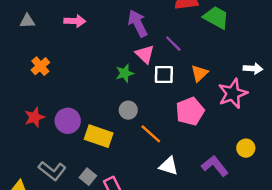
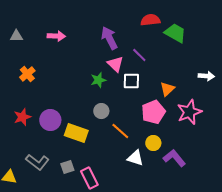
orange triangle: (199, 73) -> (167, 89), moved
pink star: (233, 93) -> (189, 112), moved
yellow circle: (246, 148) -> (153, 143), moved
gray square: (88, 177) -> (67, 167), turned 32

